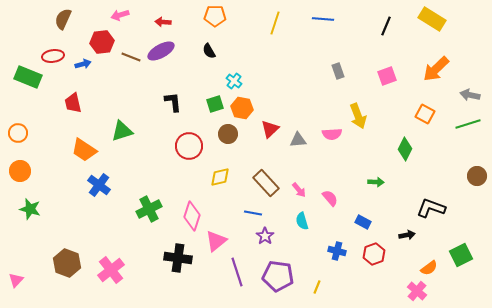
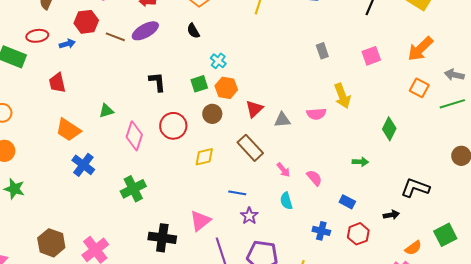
orange square: (425, 114) -> (419, 88), moved
green triangle: (122, 131) -> (106, 111), size x0.7
brown rectangle: (266, 183) -> (250, 148), moved
pink diamond: (192, 216) -> (134, 136), moved

